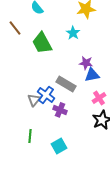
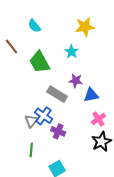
purple star: (86, 63) -> (76, 81), moved
gray rectangle: (66, 84) -> (57, 94), moved
green line: (30, 136) -> (31, 150), moved

